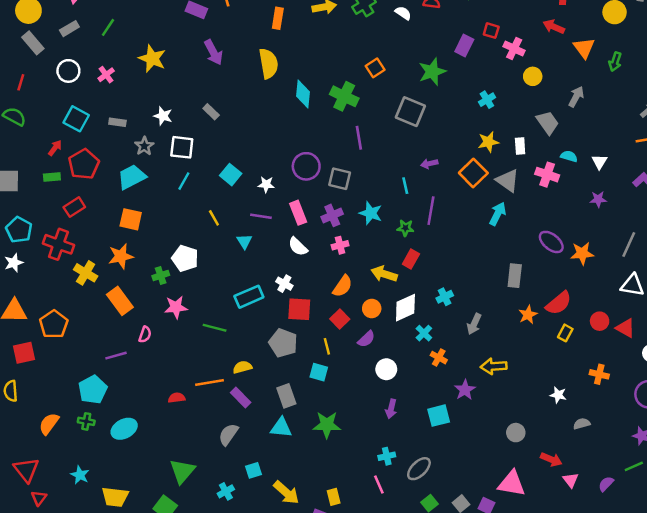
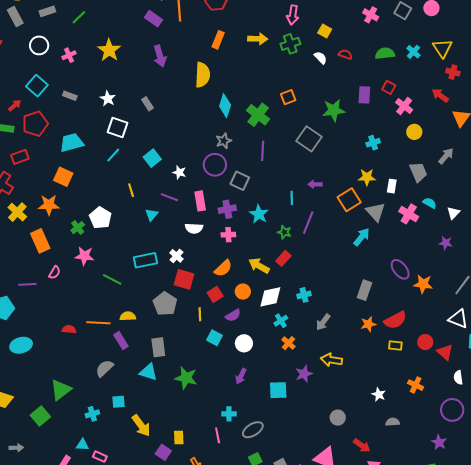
purple rectangle: (464, 45) -> (364, 95), turned -36
gray star: (144, 146) -> (224, 141), moved
white semicircle: (298, 247) -> (194, 228), turned -54
green cross: (161, 275) -> (78, 228), turned -32
yellow rectangle: (565, 333) -> (395, 346), turned 56
cyan square: (319, 372) -> (214, 338), moved

